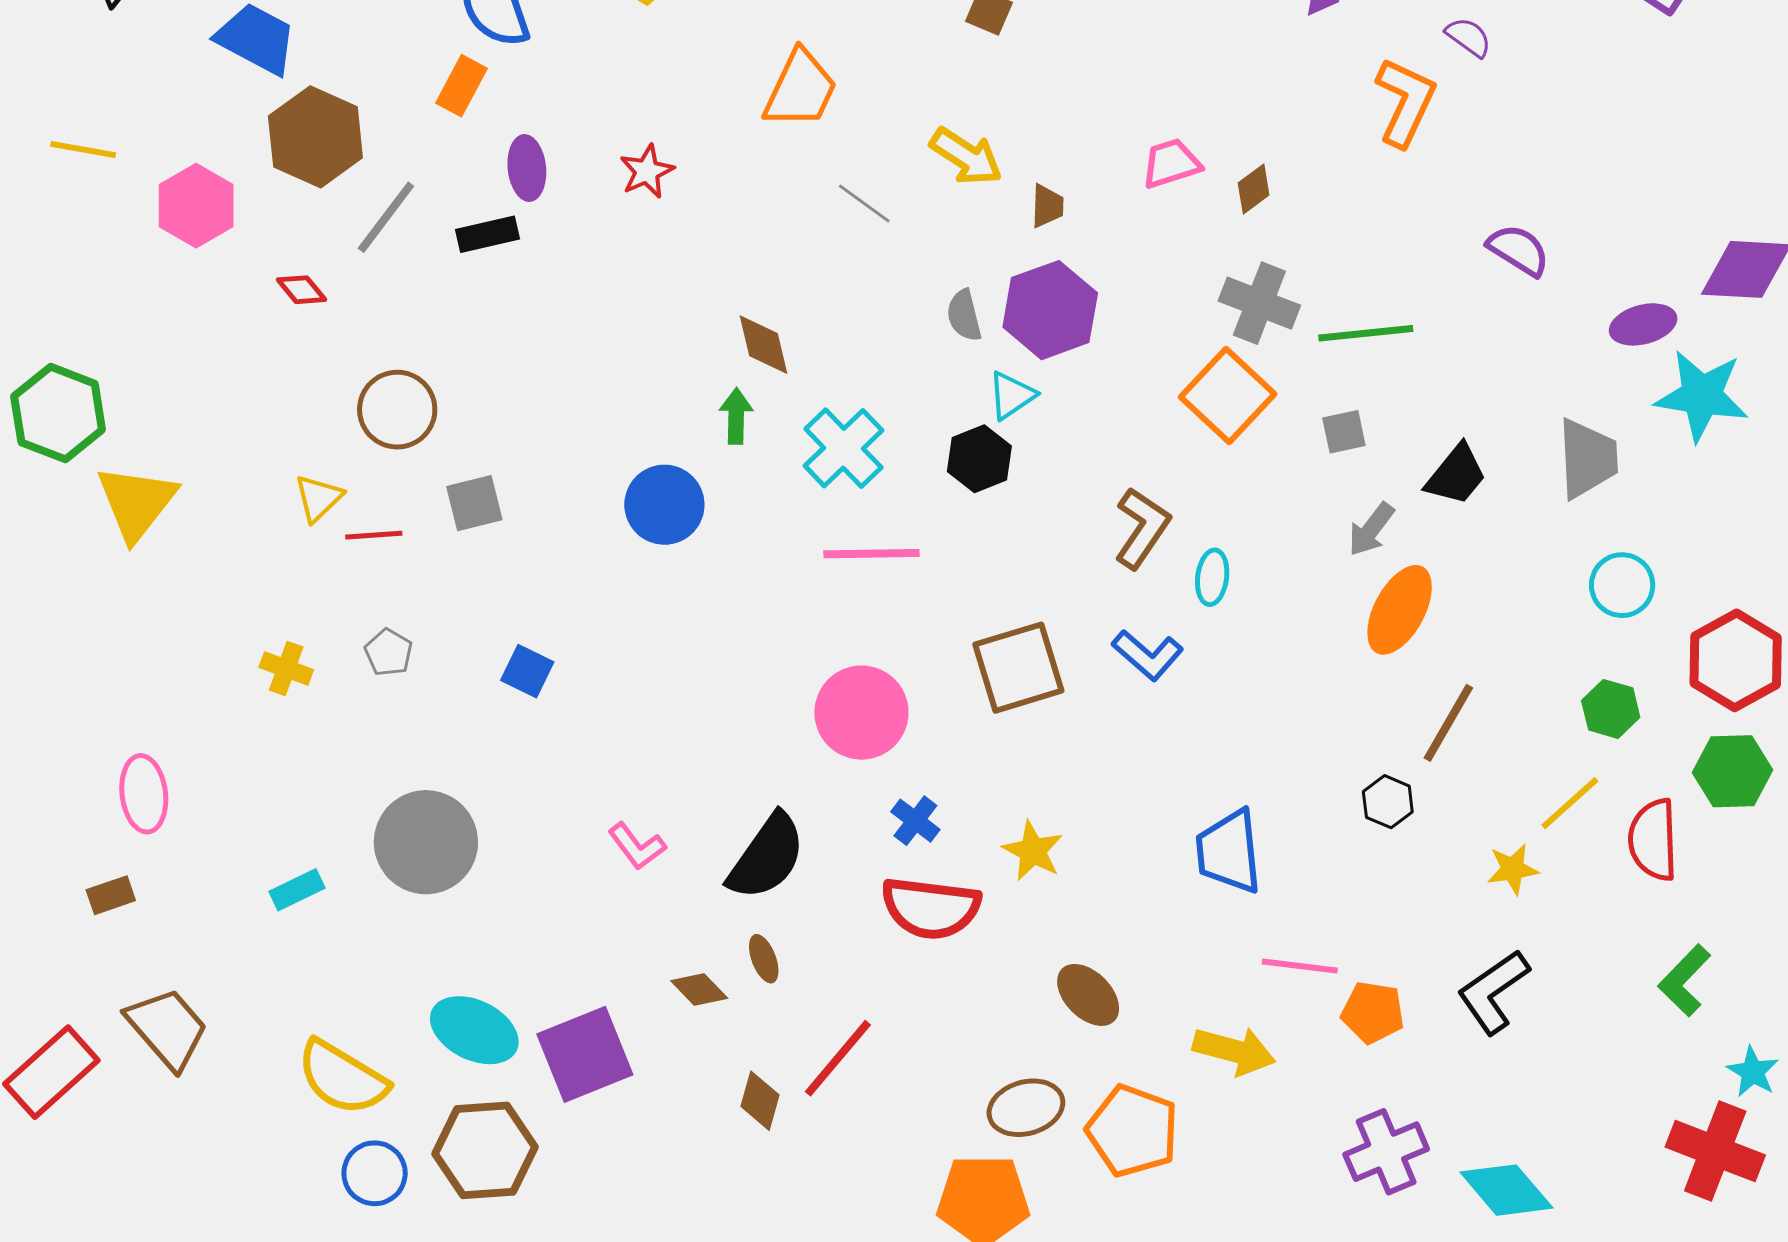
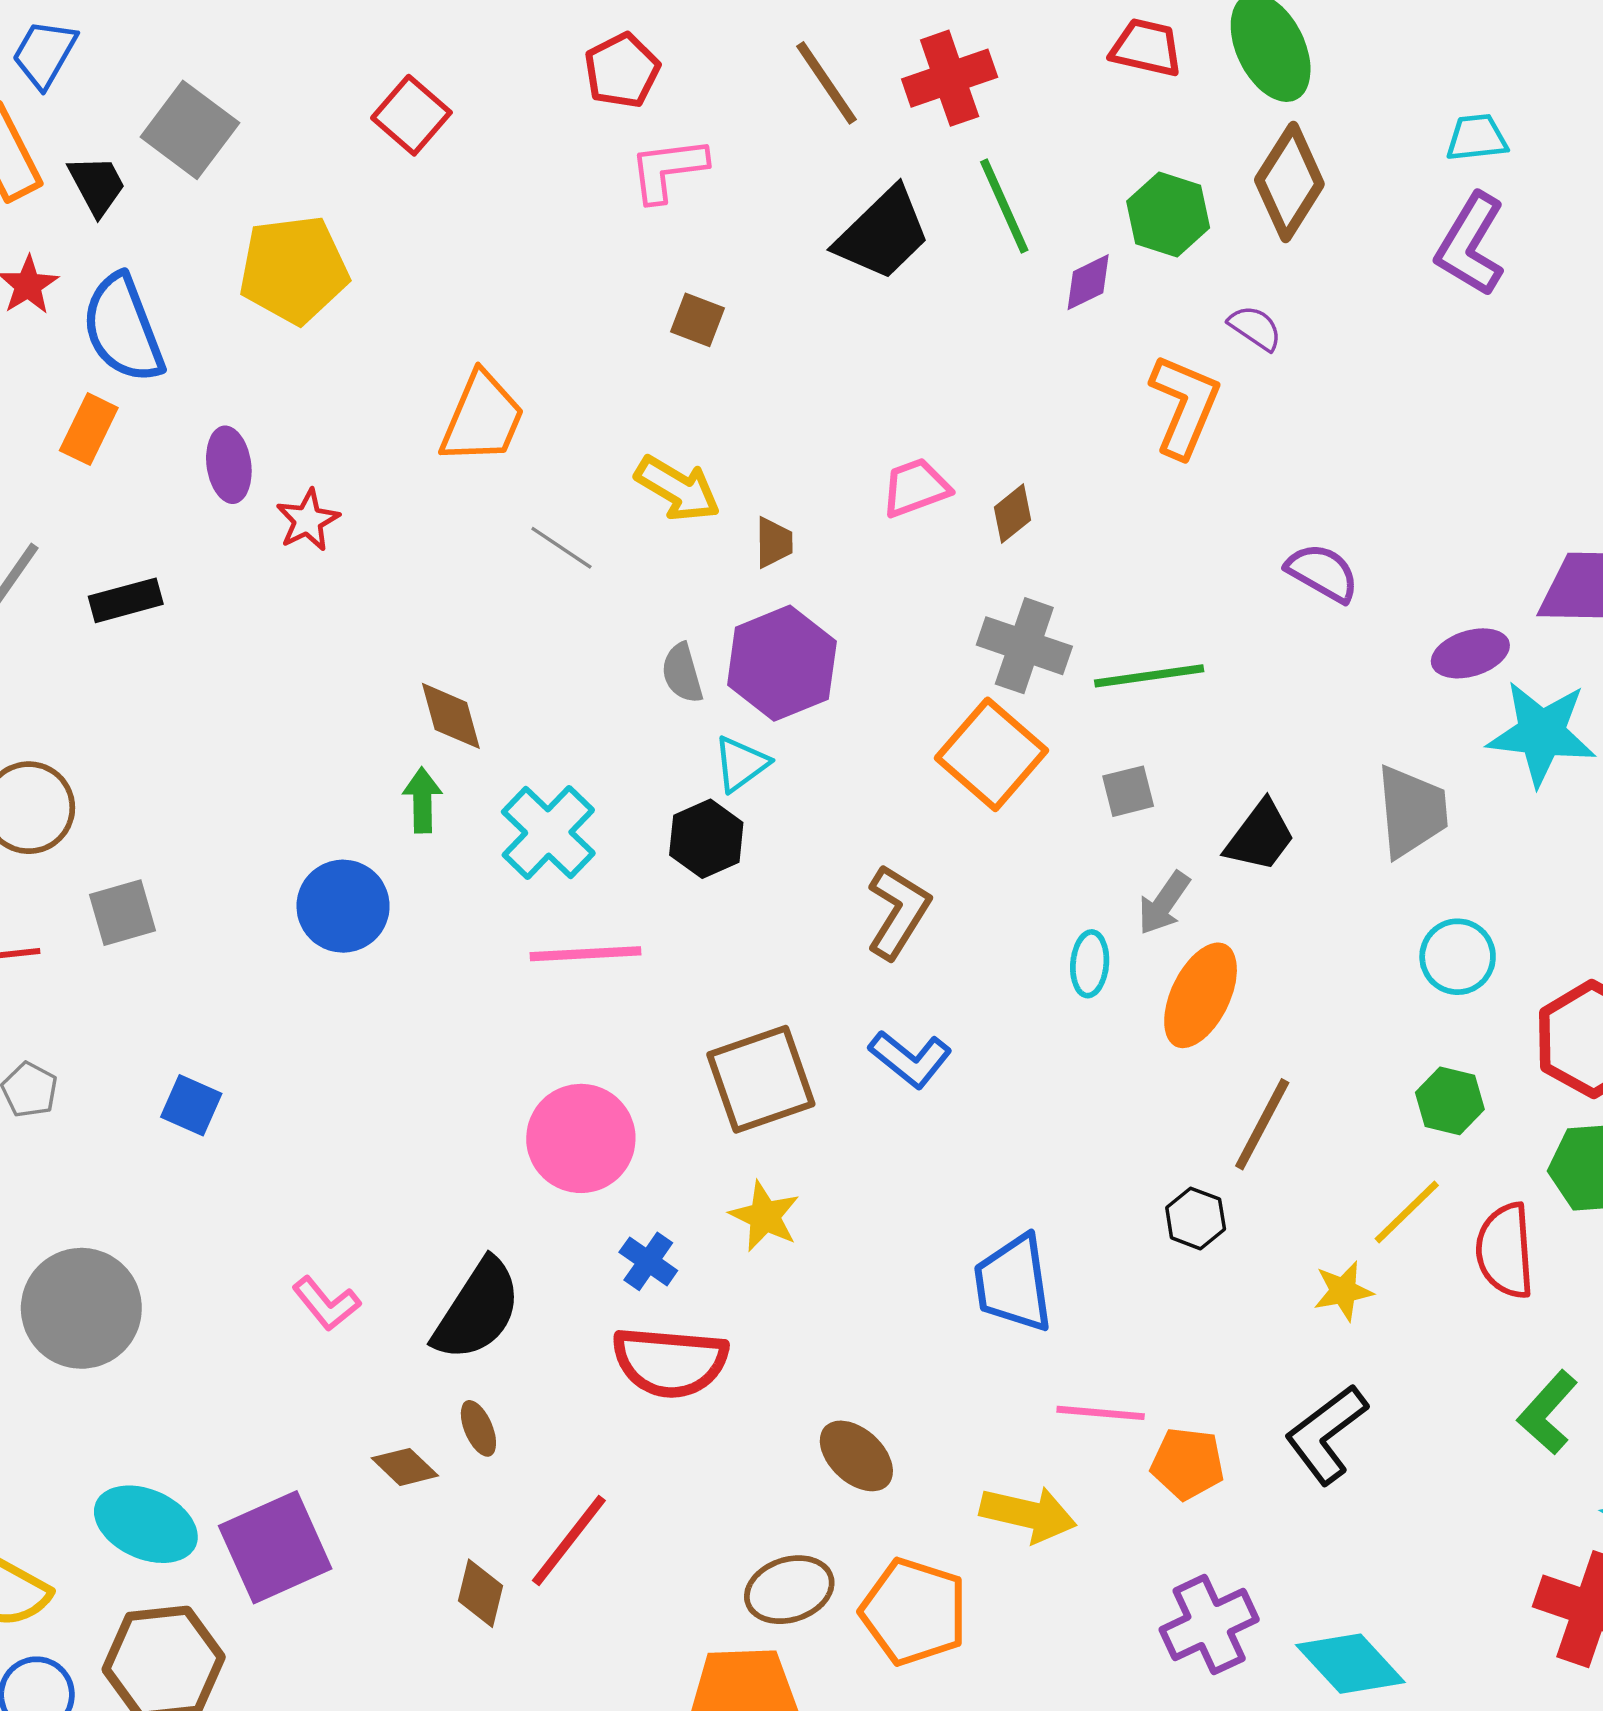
purple ellipse: (527, 168) -> (229, 465), moved
cyan ellipse: (1212, 577) -> (1090, 964), moved
yellow star: (1033, 851) -> (765, 1216), moved

